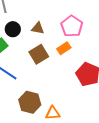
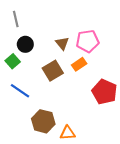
pink pentagon: (72, 26) -> (88, 41), turned 30
brown triangle: (38, 28) -> (62, 43), moved, turned 40

